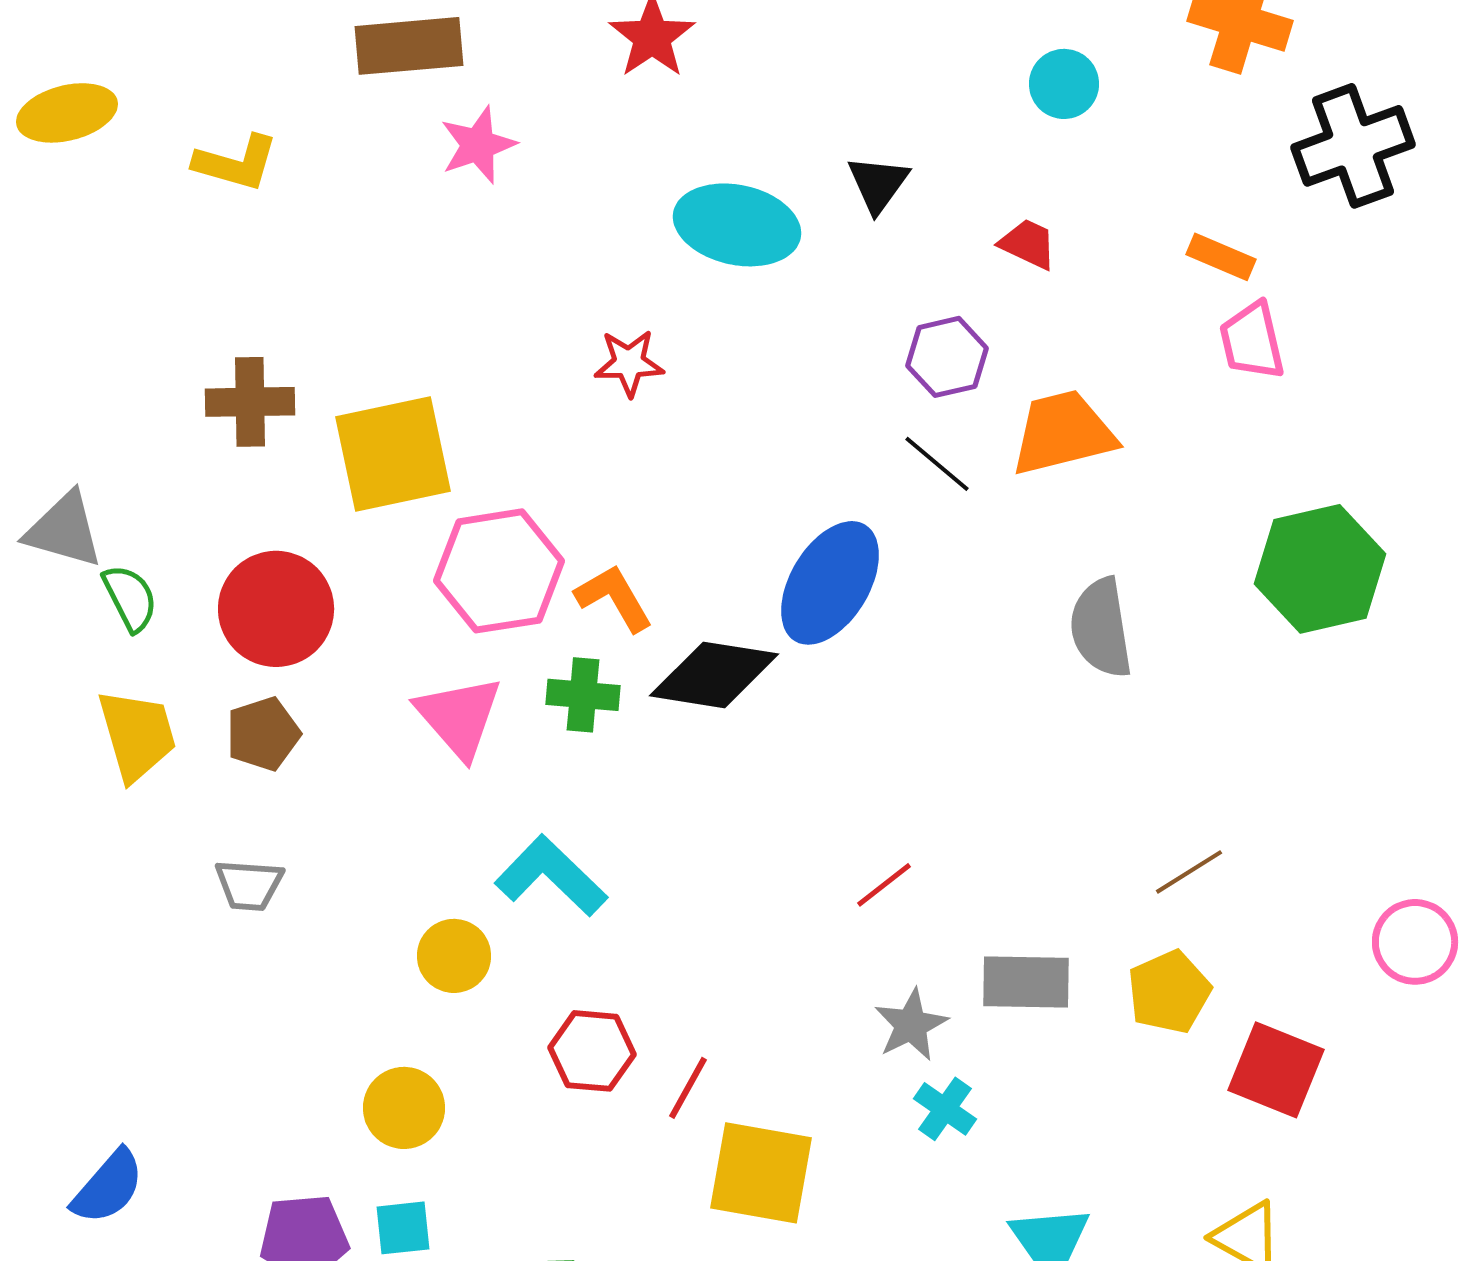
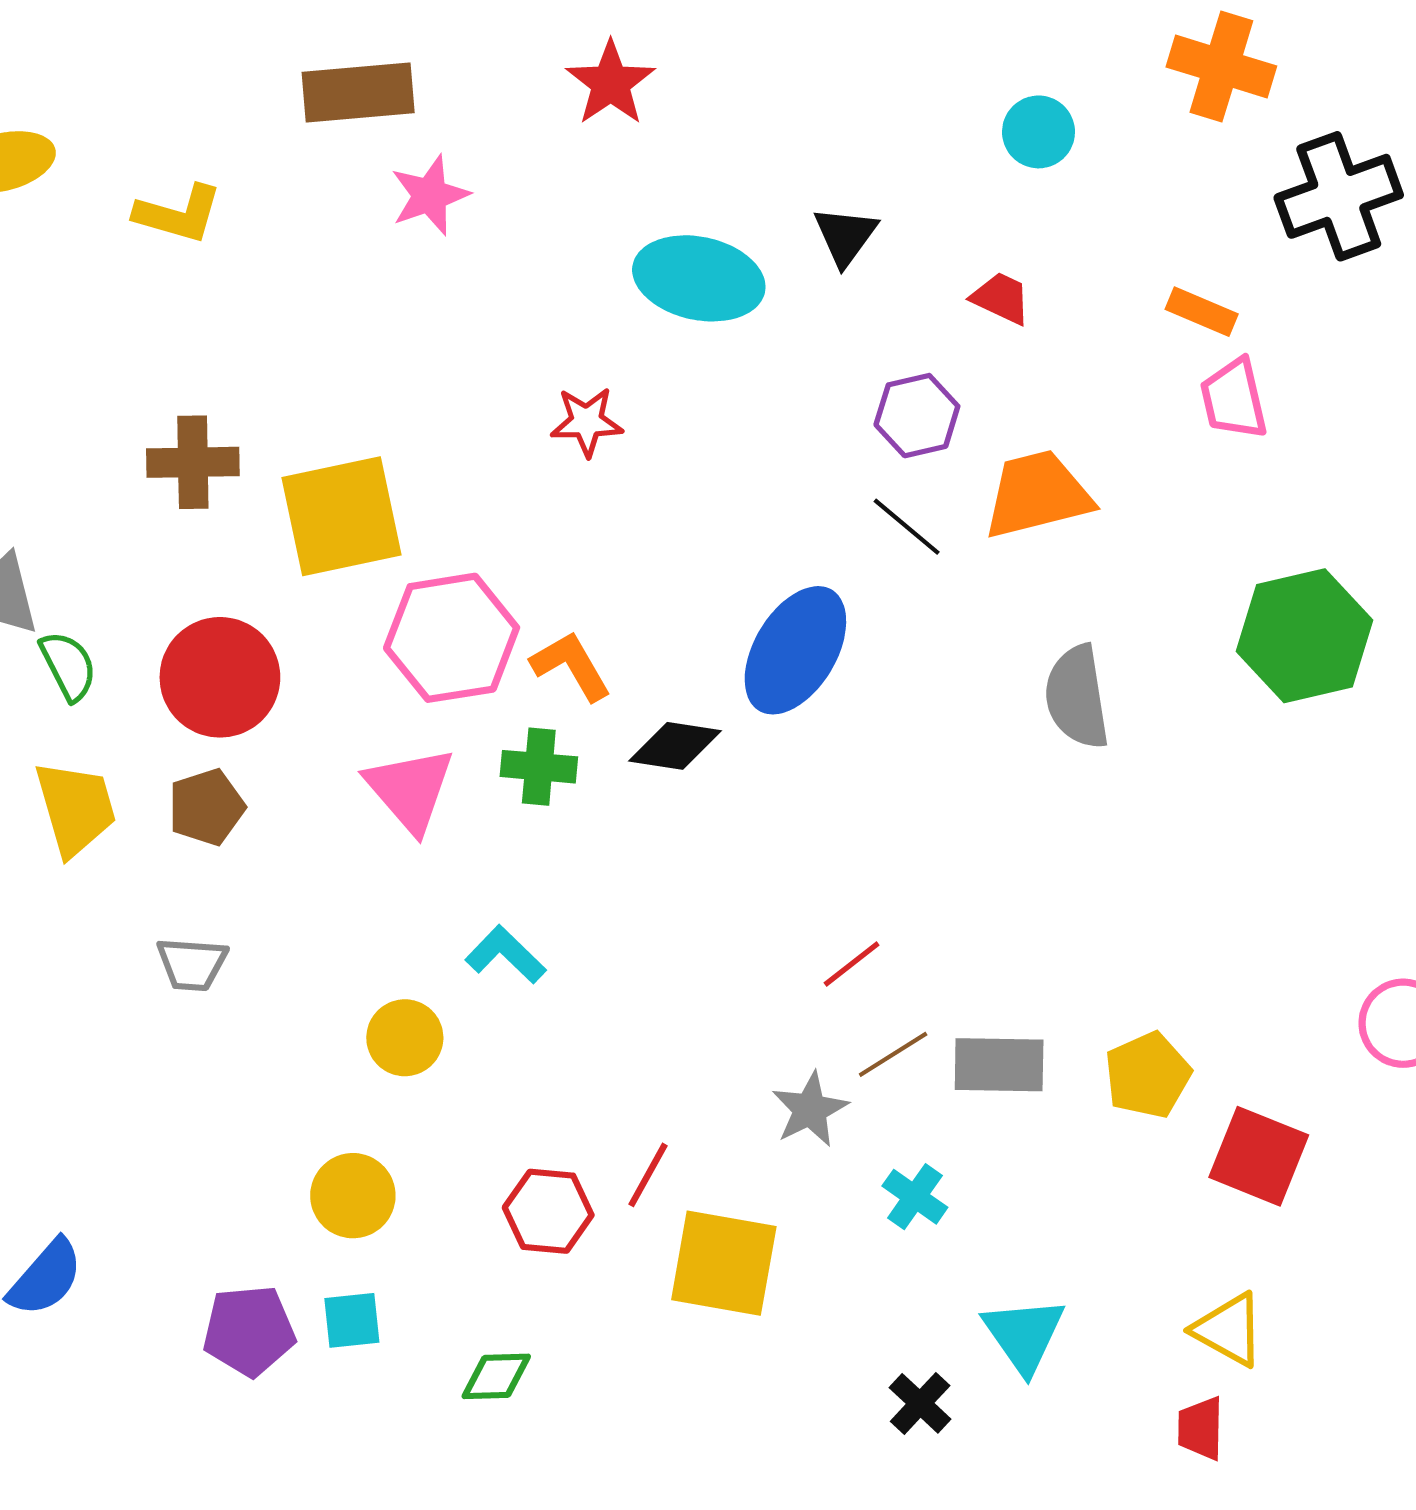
black diamond: (714, 675) -> (675, 746), size x0.7
brown line: (1189, 872) -> (893, 1054), moved
cyan L-shape: (551, 876) -> (506, 955), size x0.7
gray star: (911, 1025) -> (810, 1109), moved
red hexagon: (592, 1051) -> (548, 1211), moved

